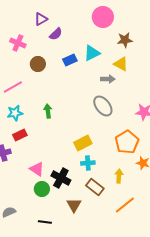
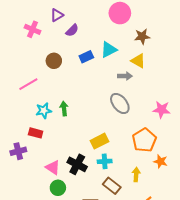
pink cross: (18, 43) -> (33, 29), moved
cyan star: (15, 113) -> (44, 111), moved
red rectangle: (20, 135) -> (36, 133), turned 40
black cross: (61, 178) -> (77, 164), moved

